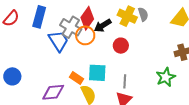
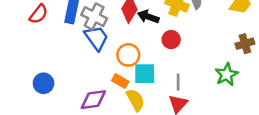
black arrow: (103, 25) -> (148, 17), turned 54
gray cross: (71, 27) -> (94, 17), moved
orange circle: (85, 35) -> (128, 55), moved

